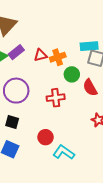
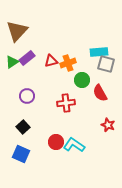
purple circle: (16, 91) -> (27, 96), size x0.6
black square: (12, 122) -> (23, 127), turned 32
cyan L-shape: (64, 152) -> (74, 145), moved

